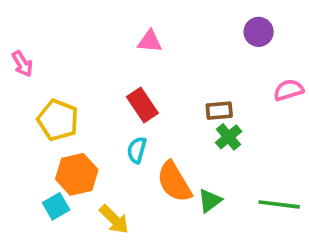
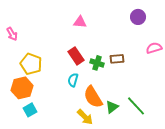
green cross: (229, 137) -> (97, 63), moved, turned -32
orange hexagon: (77, 174) -> (22, 88), moved
green line: (279, 204) -> (136, 106), moved, turned 40
yellow arrow: (114, 219) -> (85, 117), moved

